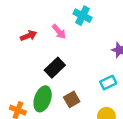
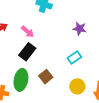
pink arrow: (59, 32) -> (28, 32), moved

